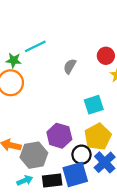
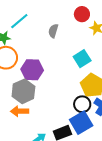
purple hexagon: (59, 136) -> (32, 70), moved
gray hexagon: (34, 155) -> (23, 91), moved

